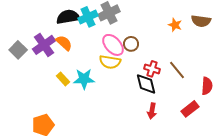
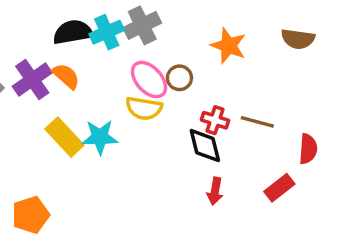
orange star: (175, 25) -> (229, 46), moved, size x1.5
brown line: (177, 70) -> (257, 122), turned -36
yellow rectangle: (63, 79) -> (64, 137), size x1.6

